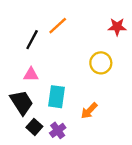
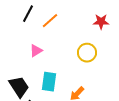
black line: (32, 40) -> (28, 14), moved
pink triangle: (31, 75) -> (36, 51), moved, turned -32

